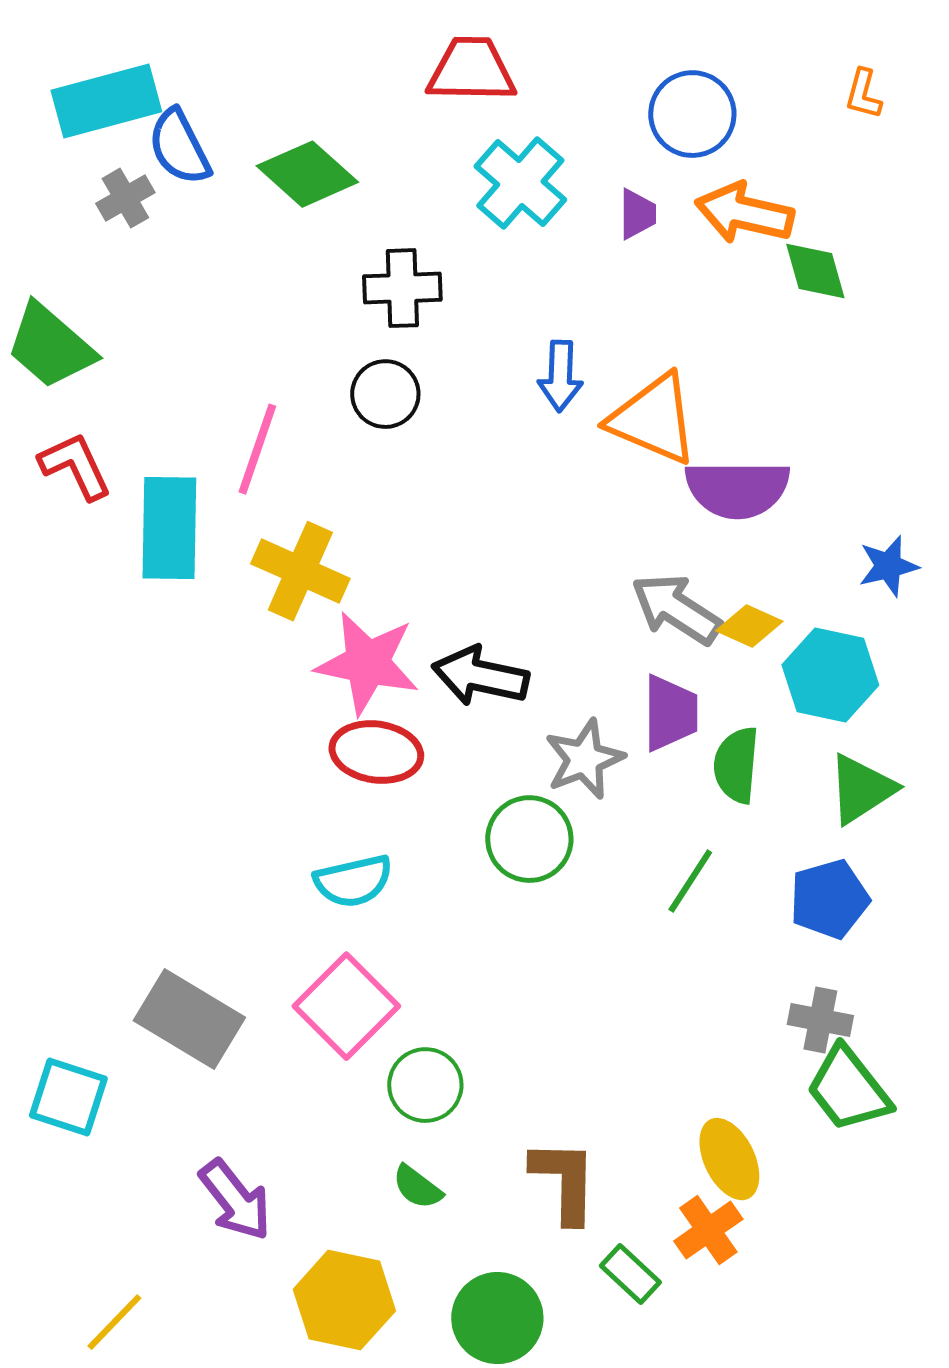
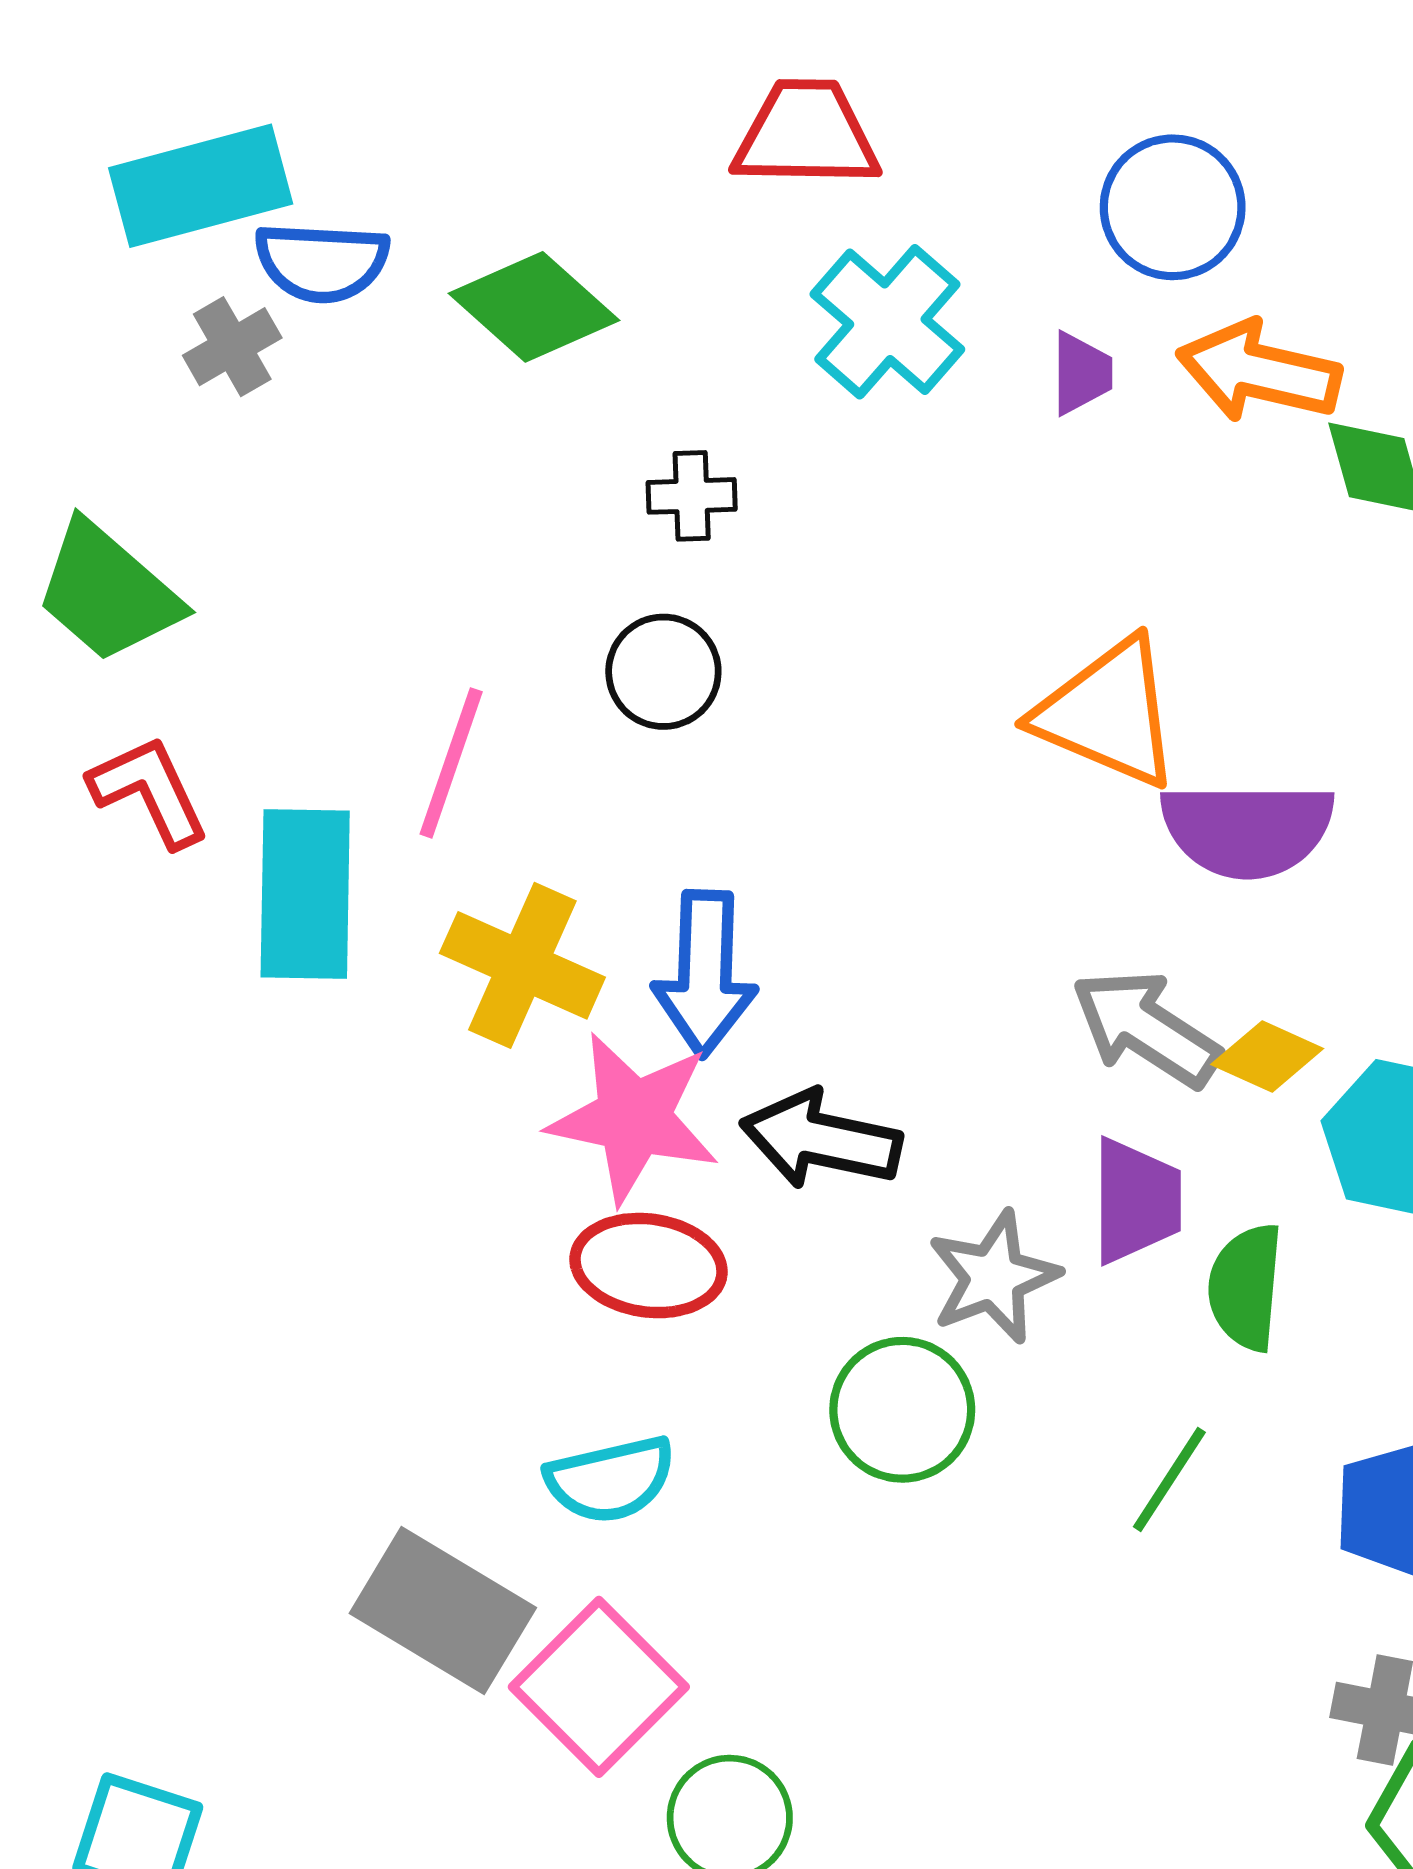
blue semicircle: (179, 147) -> (322, 262), turned -60
black cross: (402, 288) -> (692, 496), size x0.7
blue arrow: (560, 376) -> (705, 974), moved, size x1.4
gray rectangle: (189, 1019) -> (443, 1610), moved

